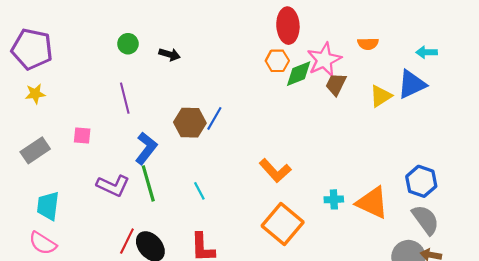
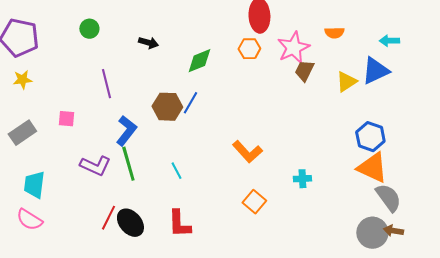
green circle: (128, 44) -> (89, 29), moved
green diamond: (299, 74) -> (199, 61), moved
blue hexagon: (421, 181) -> (370, 137), moved
orange triangle: (372, 203) -> (372, 168), moved
orange square: (283, 224) -> (254, 202), size x0.6

